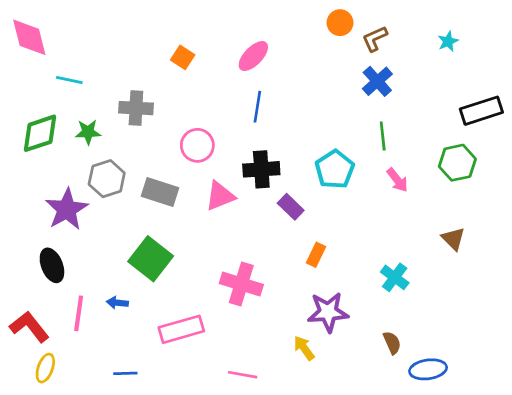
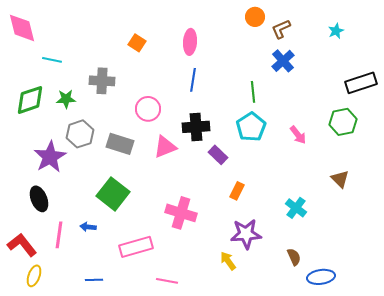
pink ellipse: (253, 56) -> (190, 42), turned -40
green line: (383, 136) -> (253, 92), moved
pink line: (243, 375) -> (167, 281), moved

